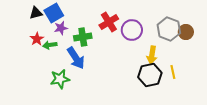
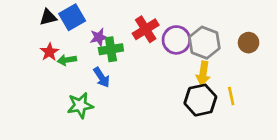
purple star: (61, 28) -> (99, 37), moved
gray hexagon: (169, 29) -> (204, 43), moved
blue arrow: (76, 58) -> (102, 77), size x0.7

